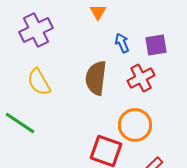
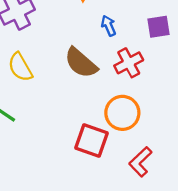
purple square: (156, 45) -> (159, 27), moved
brown semicircle: (96, 78) -> (81, 63), turned -56

